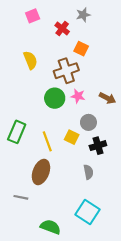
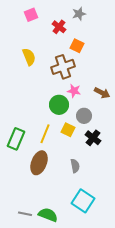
green circle: (55, 98) -> (59, 105), moved
green rectangle: (17, 132) -> (16, 139), moved
yellow line: (47, 141) -> (45, 134), turned 42
black cross: (98, 146) -> (93, 138), turned -35
gray semicircle: (88, 172) -> (75, 166), moved
gray line: (21, 197) -> (25, 214), moved

